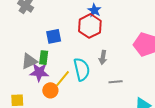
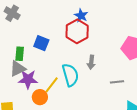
blue square: (54, 36) -> (41, 43), turned 35
green rectangle: (44, 58) -> (20, 54), moved
gray line: (116, 82) -> (117, 82), moved

